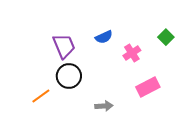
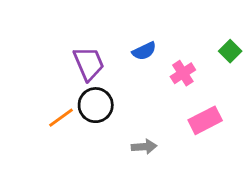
orange line: (41, 96) -> (61, 118), moved

